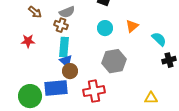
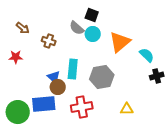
gray semicircle: (67, 12) -> (77, 28), moved, turned 63
orange triangle: (132, 26) -> (120, 42), size x1.6
cyan circle: (105, 28) -> (93, 34), moved
cyan rectangle: (64, 47) -> (73, 69), moved
yellow triangle: (151, 98) -> (127, 109), moved

